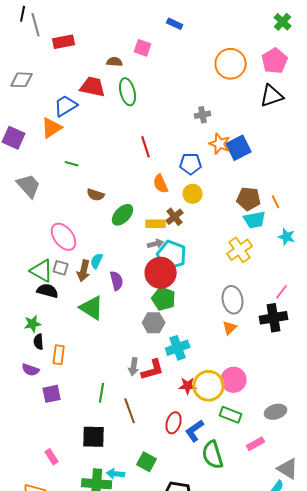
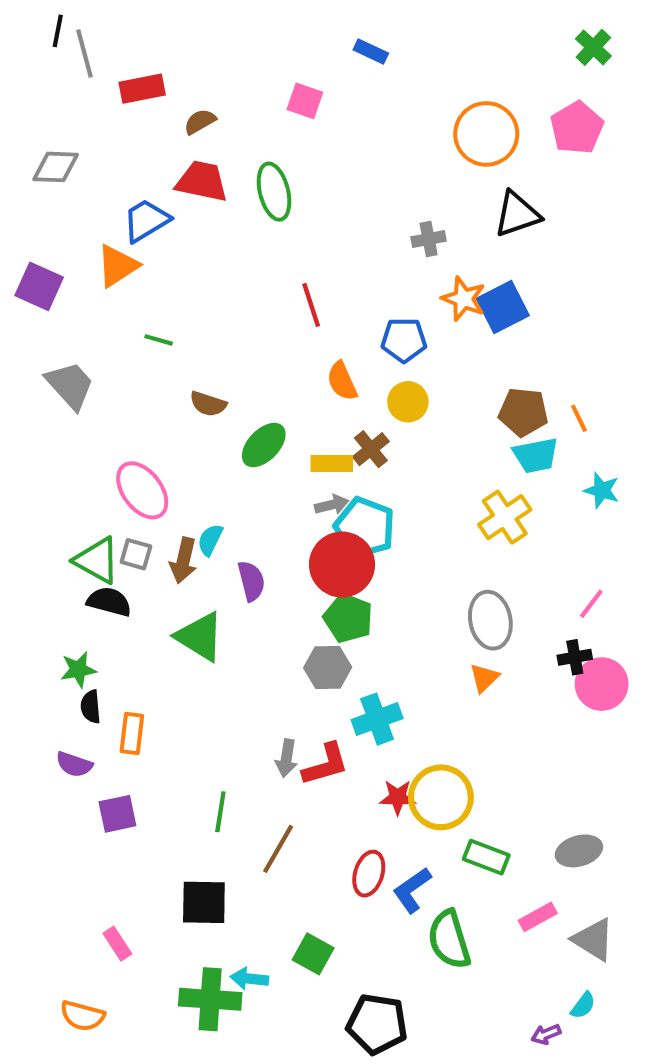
brown semicircle: (115, 62) -> (200, 122), moved, turned -35
black triangle: (272, 96) -> (517, 214), moved
black cross: (274, 318) -> (575, 657), size x0.6
pink circle: (234, 380) -> (602, 684), moved
brown line: (130, 411) -> (278, 849), turned 50
gray triangle: (288, 469) -> (593, 940), moved

